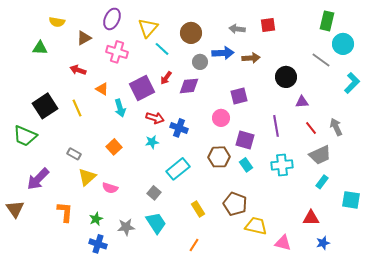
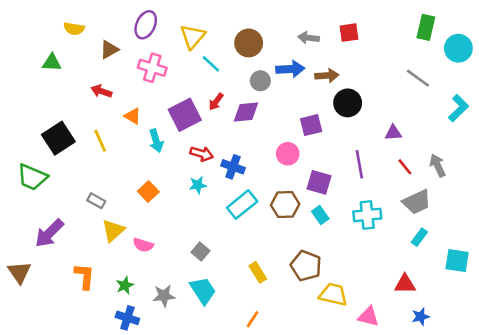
cyan circle: (343, 44) -> (458, 48), moved
black circle: (286, 77) -> (348, 103), moved
cyan rectangle: (178, 169) -> (242, 205), moved

